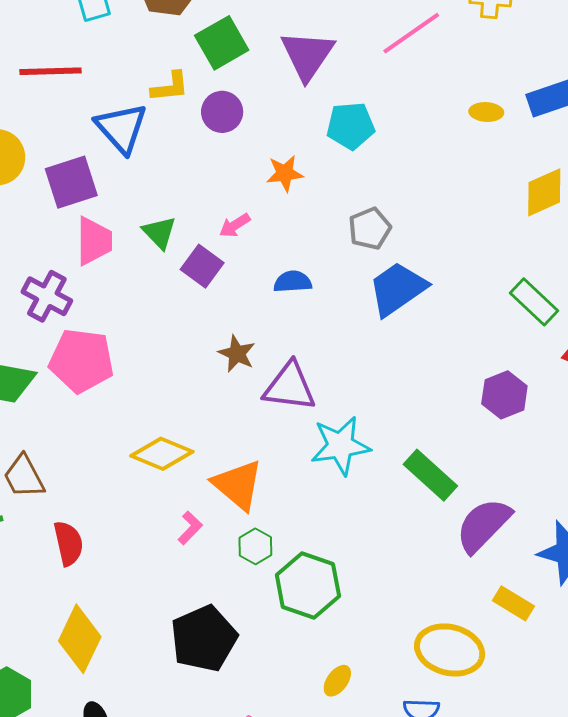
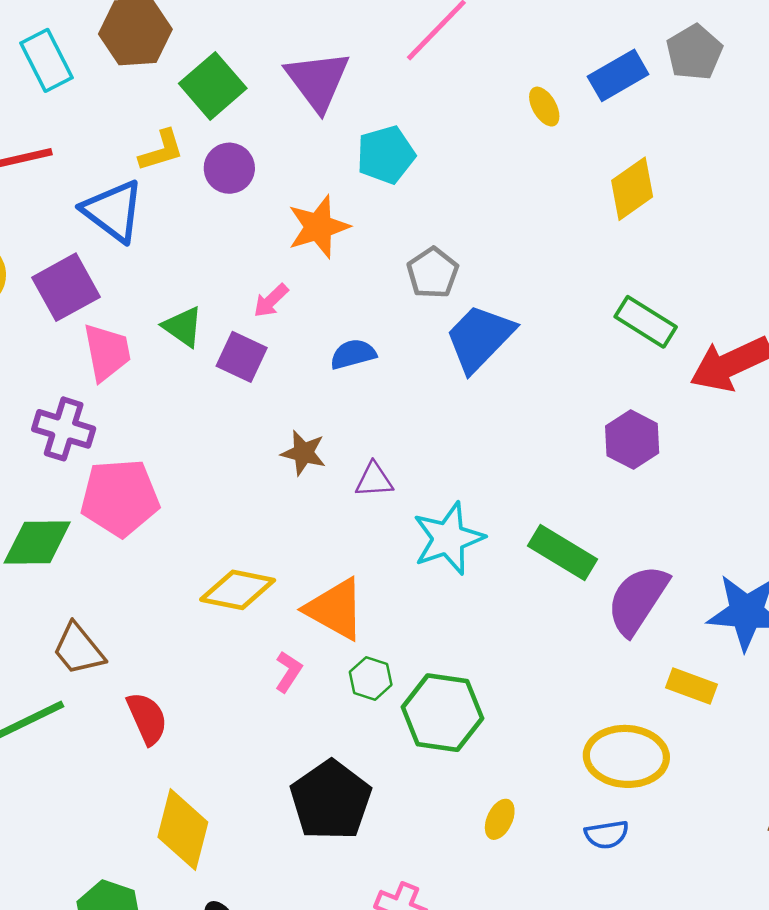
yellow ellipse: (486, 112) -> (544, 107), turned 68
orange star: (285, 173) -> (318, 227), size x1.4
purple triangle: (290, 387) -> (374, 480), size x0.6

